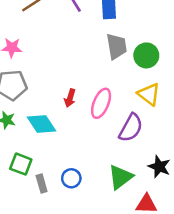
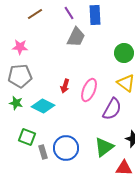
gray trapezoid: (117, 46) -> (76, 37), moved, turned 35
cyan diamond: (42, 124) -> (43, 106), turned -30
blue circle: (71, 178) -> (66, 148), size x1.6

